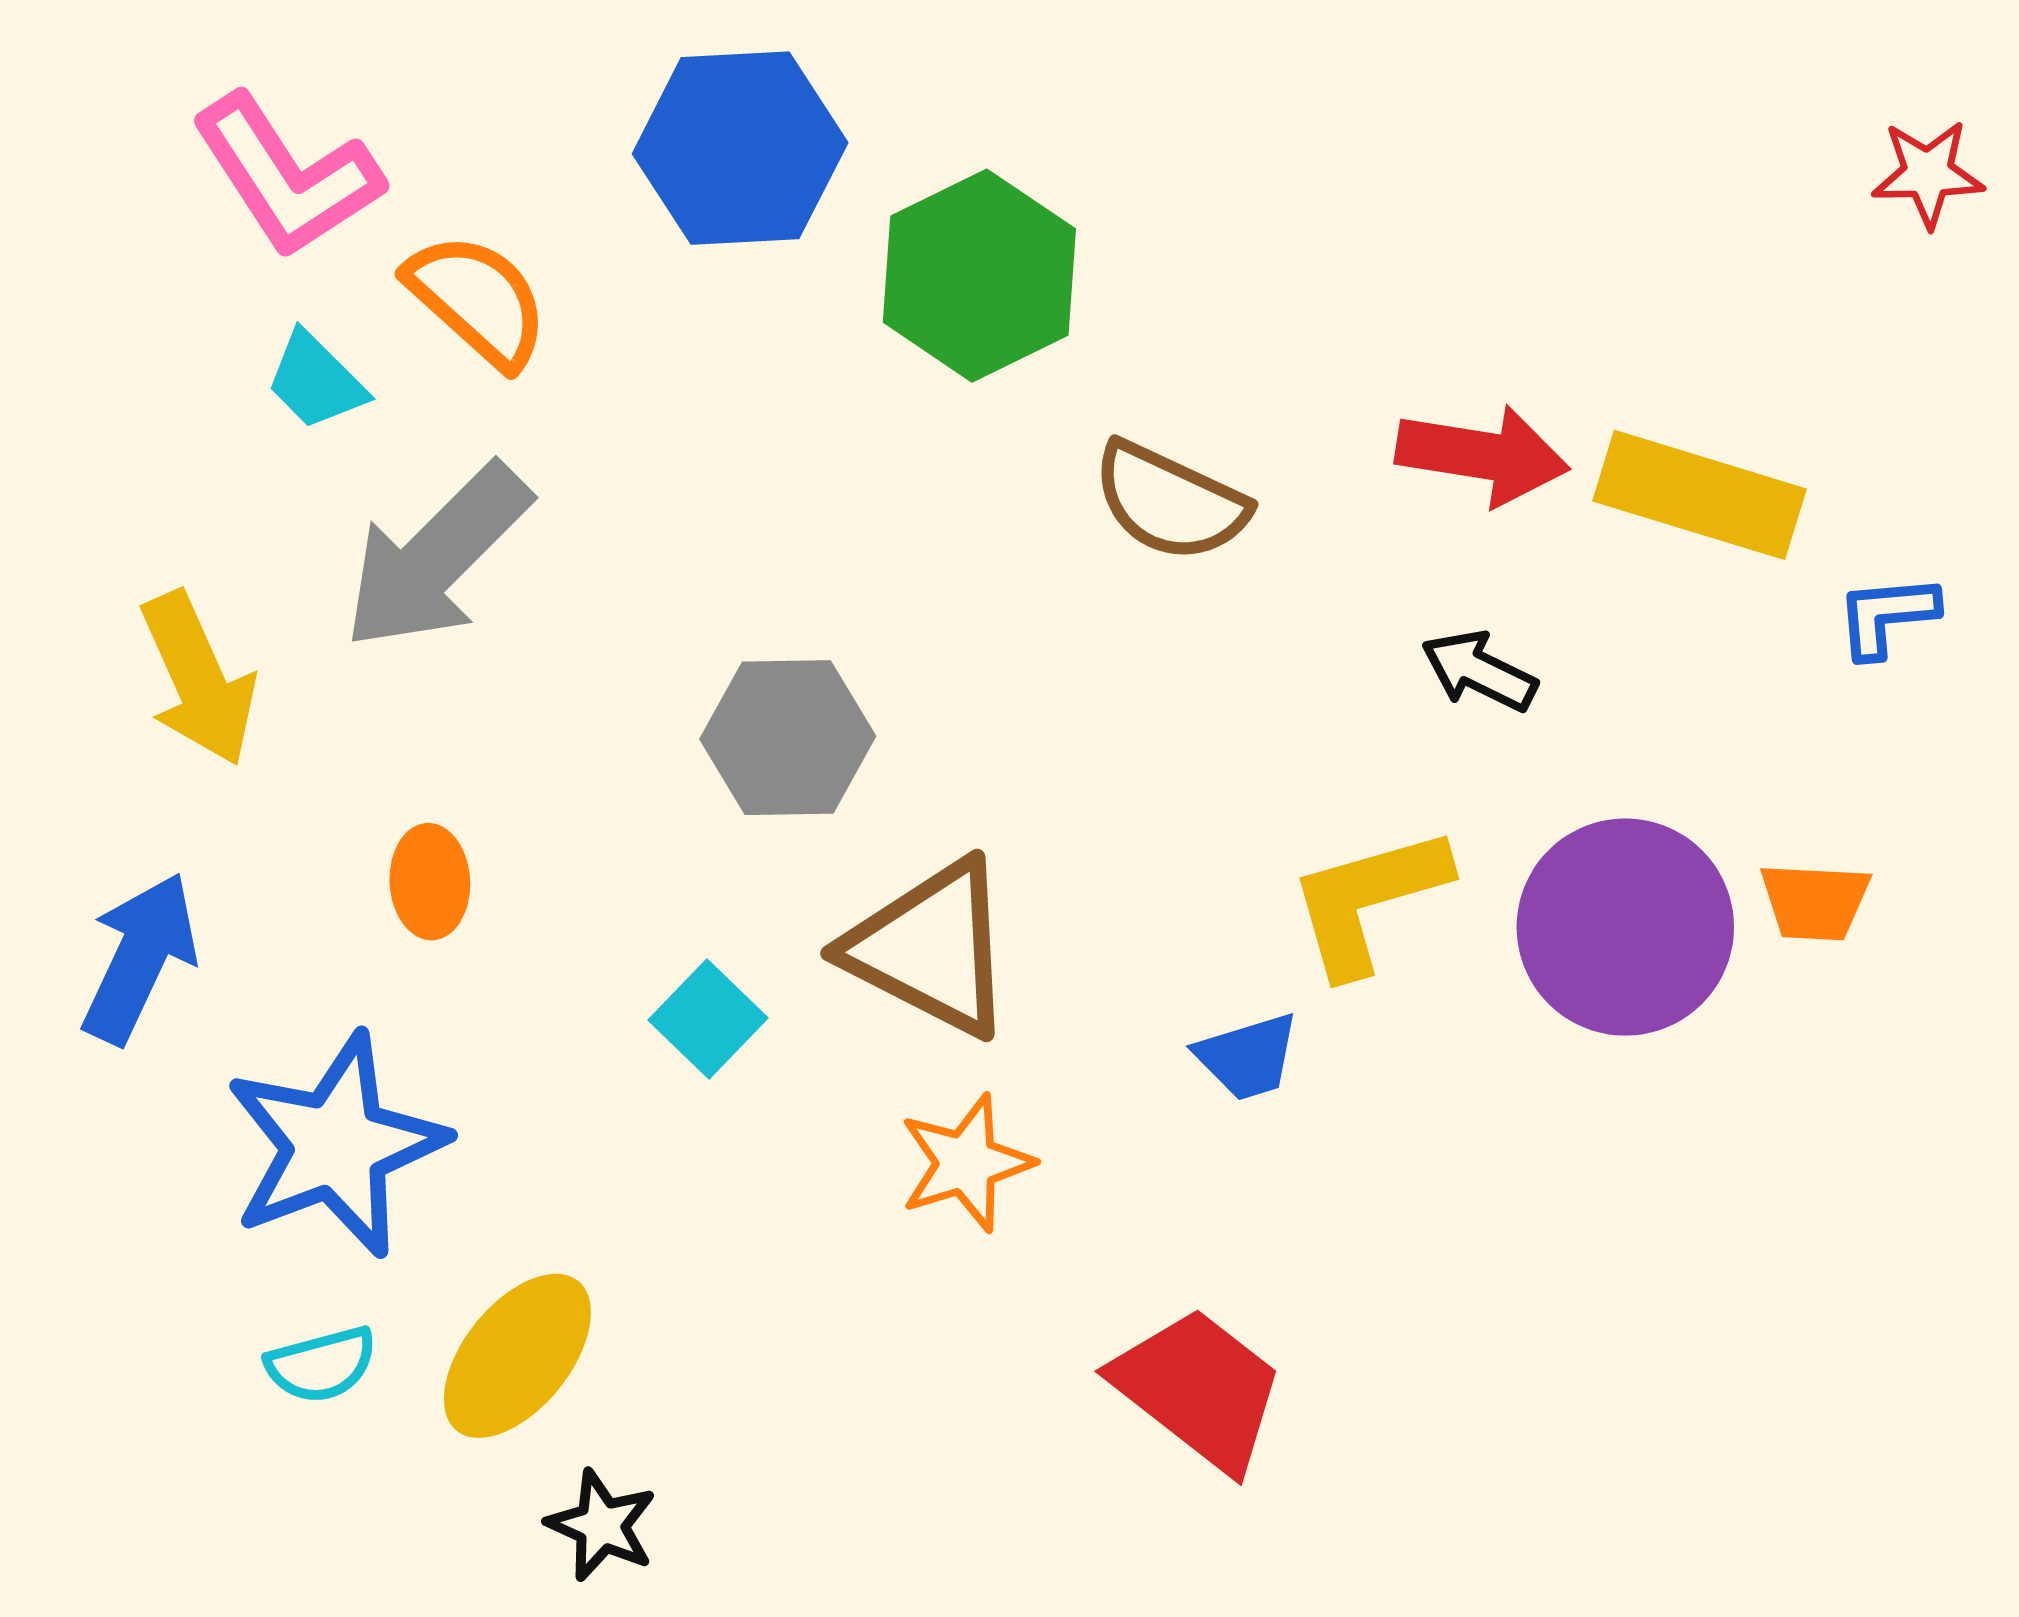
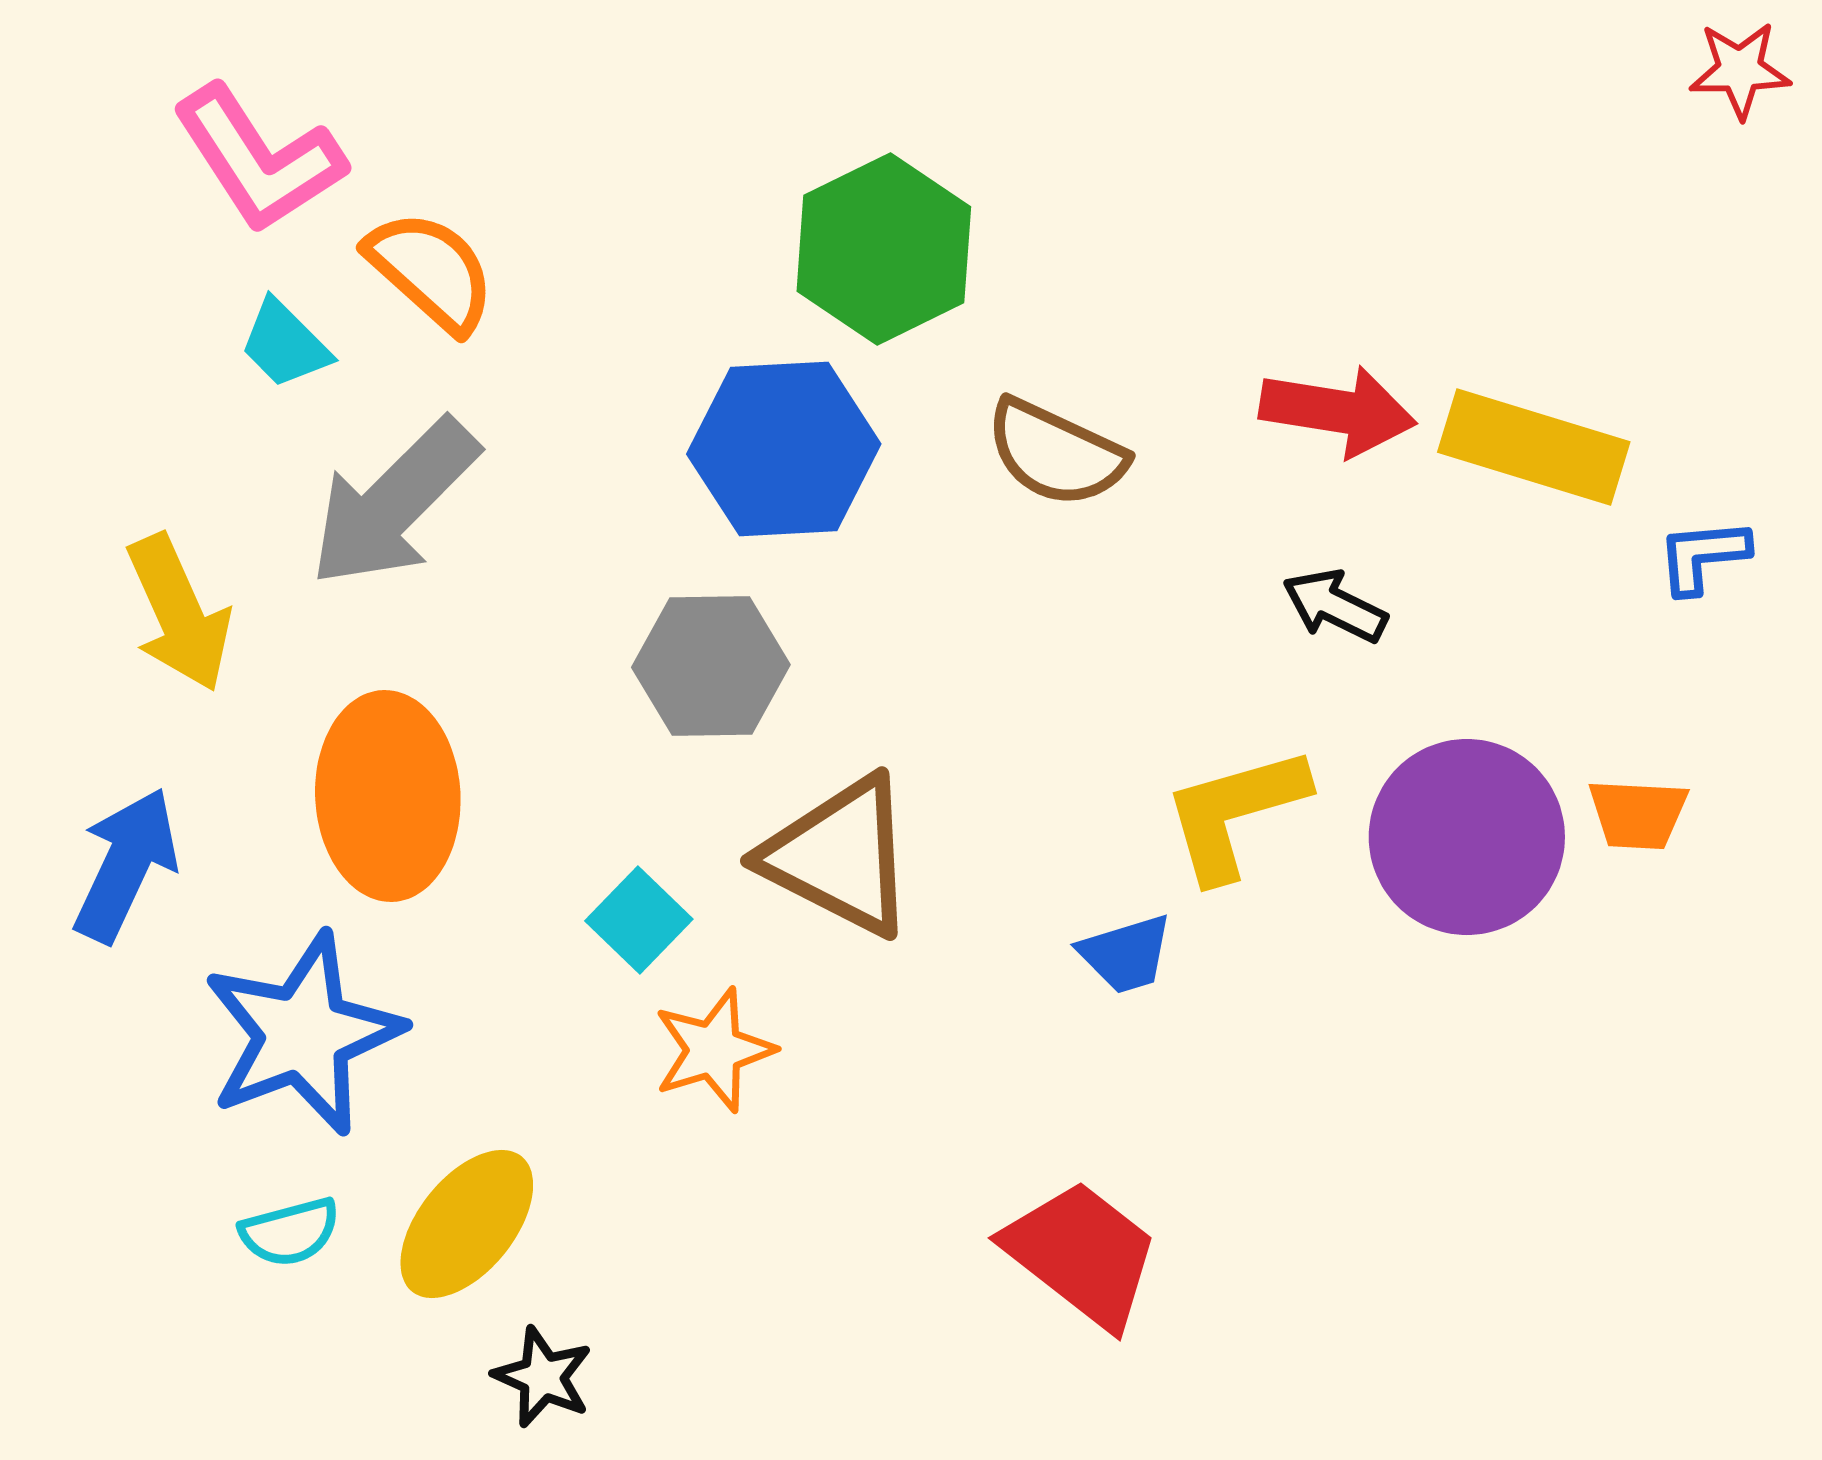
blue hexagon: (740, 148) -> (784, 449), moved
red star: (1928, 174) -> (1740, 70), moved
orange ellipse: (430, 882) -> (388, 796), size x2.0
orange star: (966, 1163) -> (714, 1050), moved

